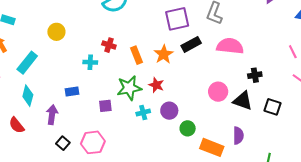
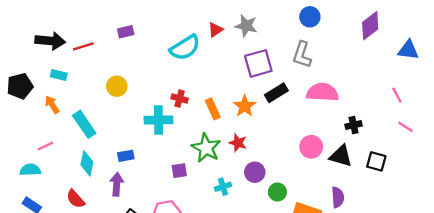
cyan cross: (90, 62) -> (159, 120), size x1.6
cyan rectangle: (27, 63) -> (84, 124), turned -70
green star: (129, 88) -> (206, 148), turned -30
blue rectangle: (72, 92) -> (126, 156), moved
cyan cross: (143, 113) -> (223, 187), moved

